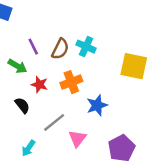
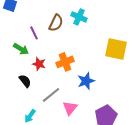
cyan cross: (86, 47) -> (79, 17), moved
brown semicircle: (60, 49) -> (56, 23), moved

